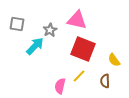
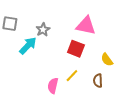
pink triangle: (77, 20) -> (86, 26), moved
red square: (83, 49) -> (76, 49), size x0.7

